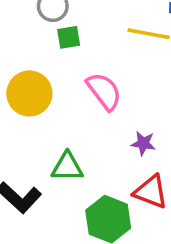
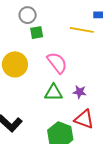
green triangle: (67, 167) -> (54, 93), moved

